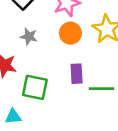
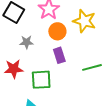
purple rectangle: (77, 74) -> (59, 55), moved

